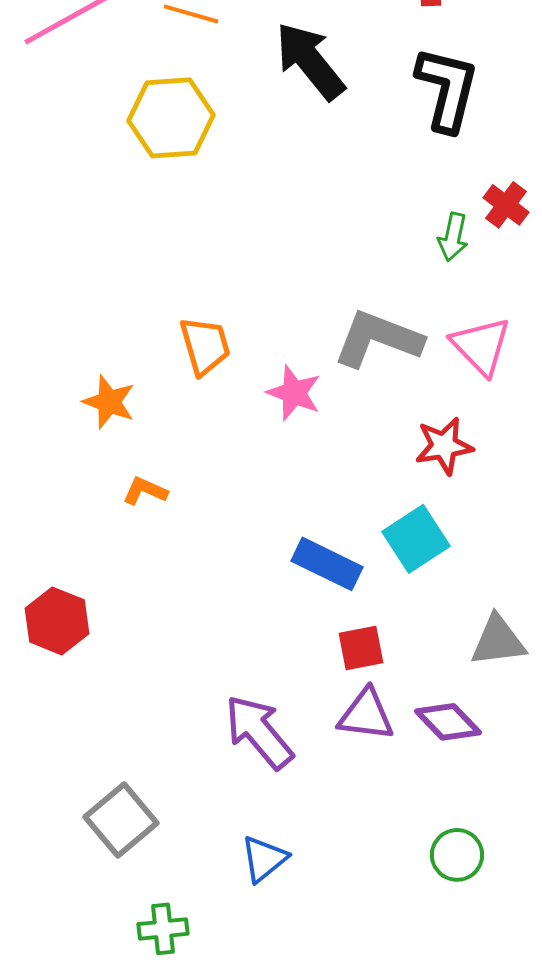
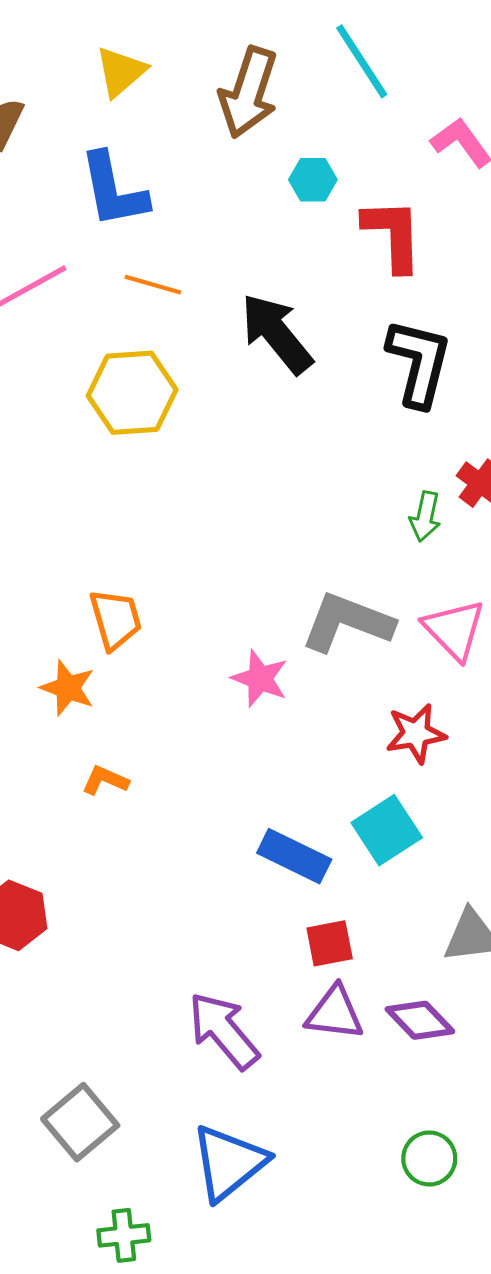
orange trapezoid: (205, 346) -> (116, 619), moved
blue triangle: (264, 859) -> (229, 1163), size x1.6

